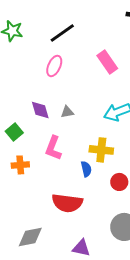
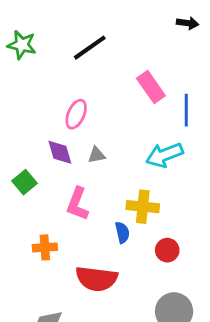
pink ellipse: (54, 66) -> (76, 114), moved
orange cross: (20, 165) -> (45, 247), moved

